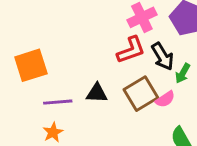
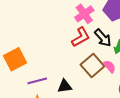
black triangle: (97, 93) -> (65, 86), moved
pink semicircle: (165, 99) -> (110, 66), turned -88

